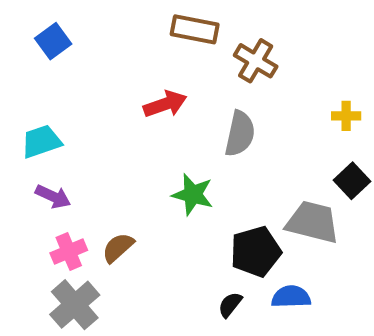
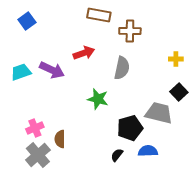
brown cross: (256, 61) -> (130, 31), turned -30
purple arrow: (53, 197) -> (52, 70), moved, size x1.4
brown semicircle: (118, 248) -> (60, 139), moved, turned -48

